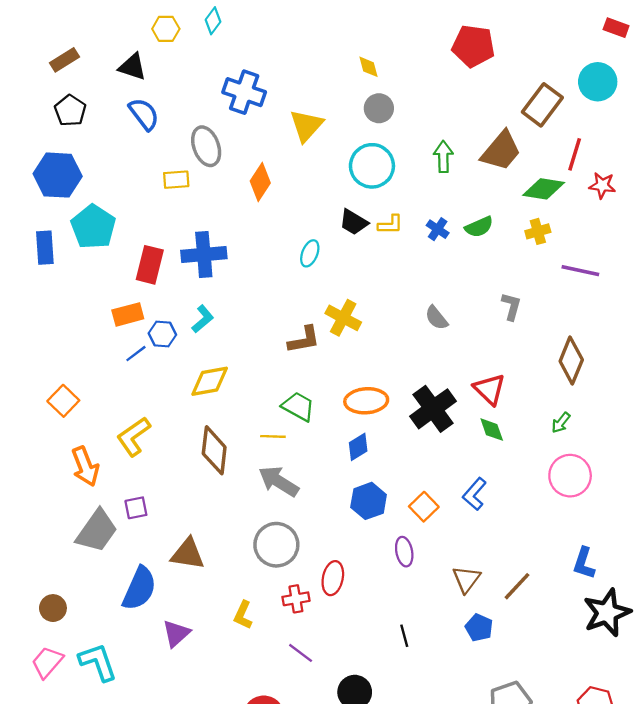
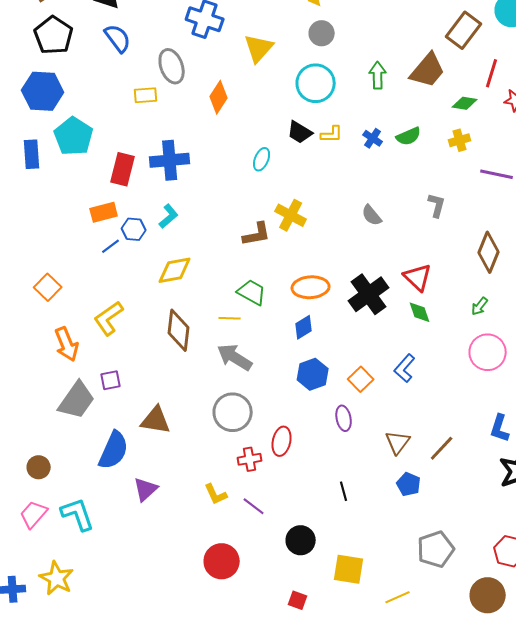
black pentagon: (70, 111) -> (54, 35), size x1.4
green diamond: (544, 189) -> (465, 103), size x0.7
yellow L-shape: (243, 615) -> (216, 494), moved, turned -50

